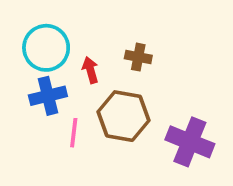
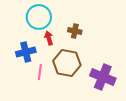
cyan circle: (46, 48) -> (39, 17), moved

